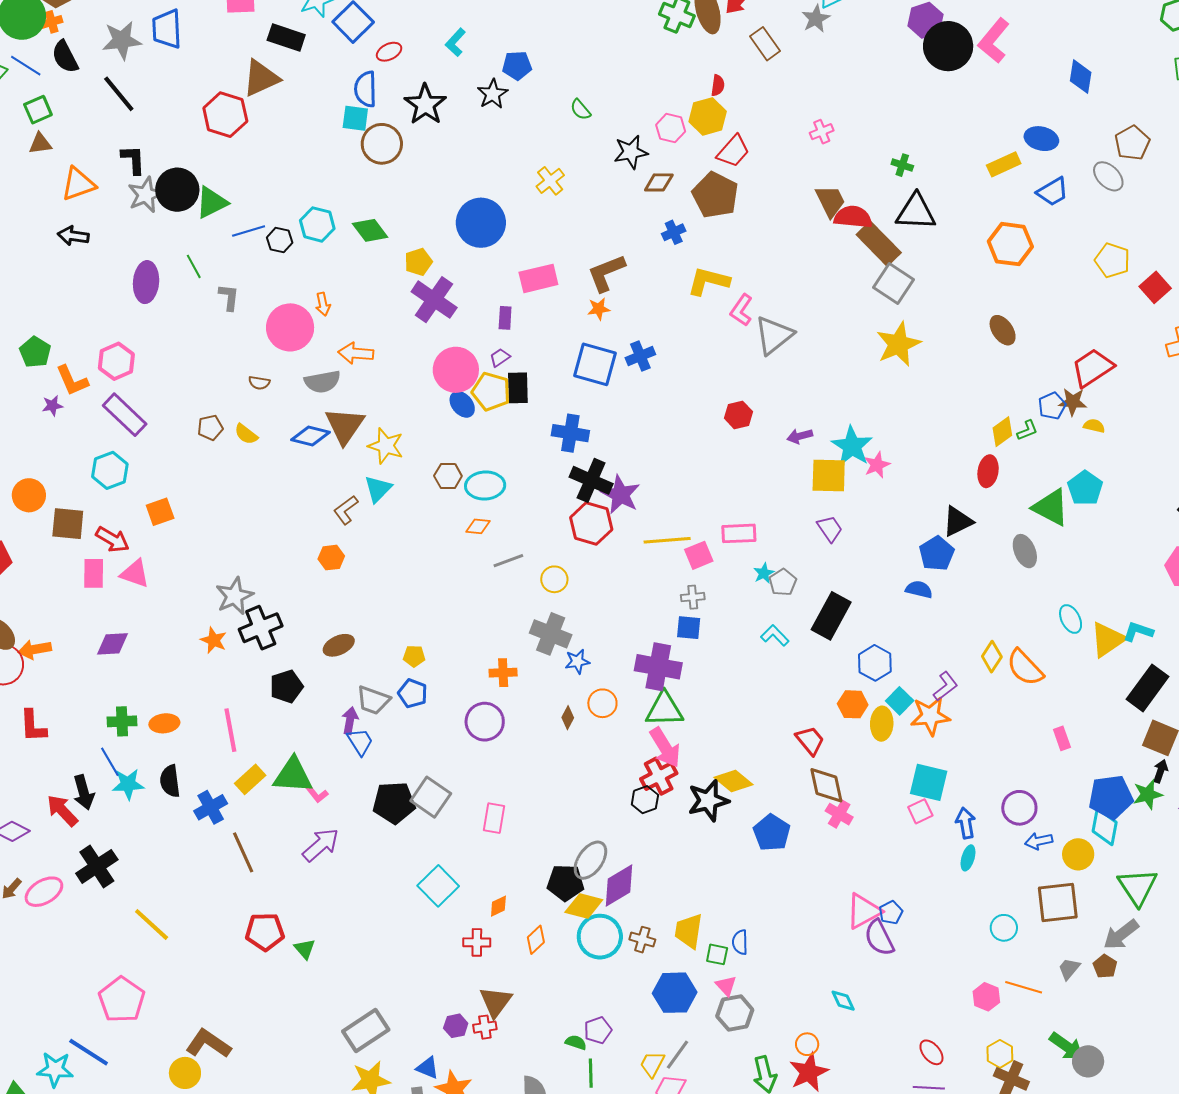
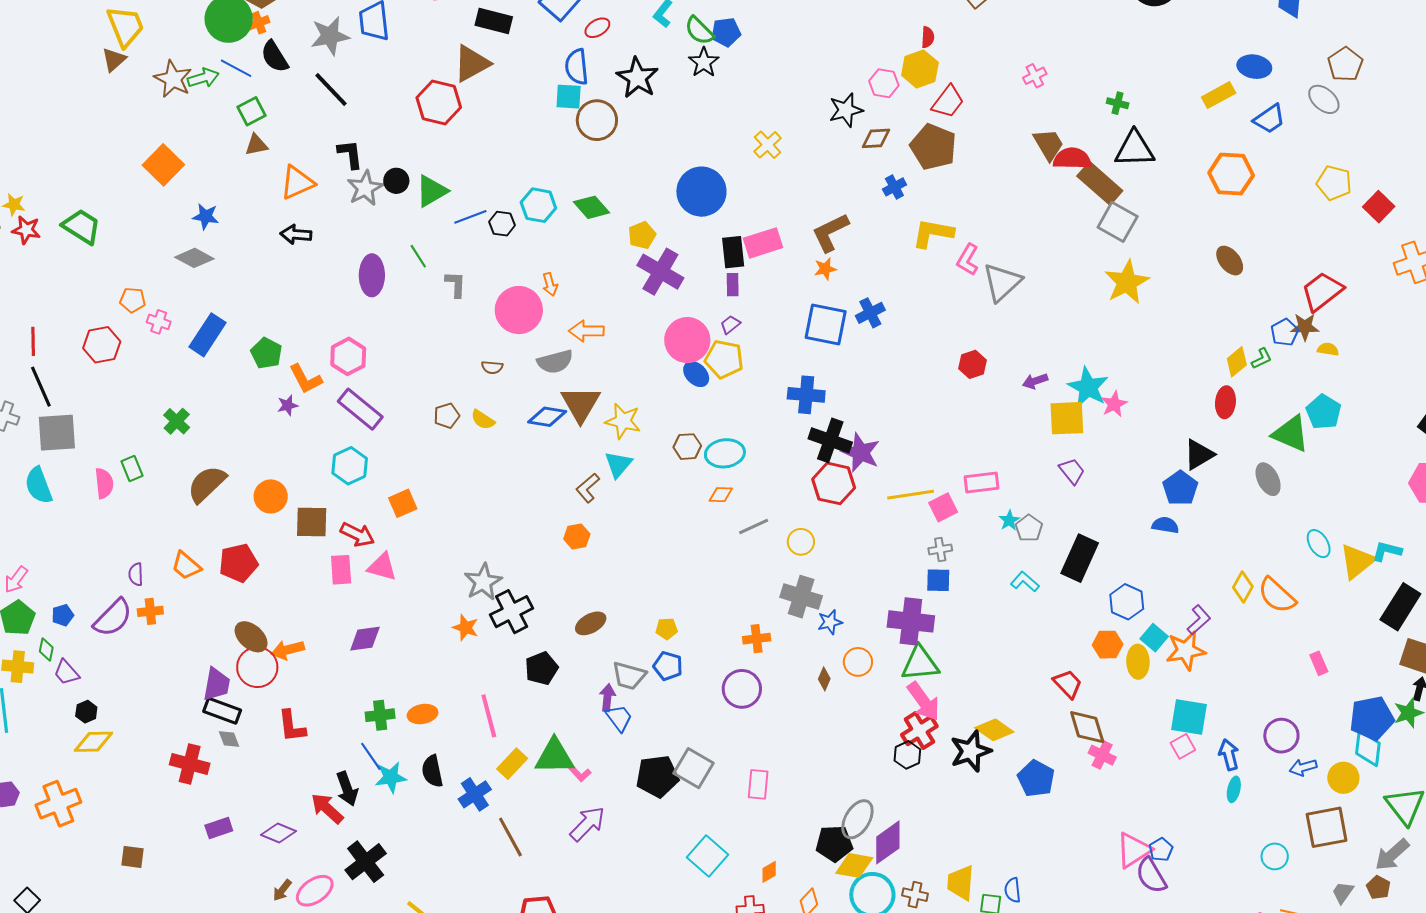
green semicircle: (580, 110) -> (699, 31), moved, size x1.4
black circle: (177, 190) -> (396, 181), size x0.6
black rectangle: (518, 388) -> (733, 252), moved

